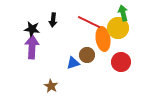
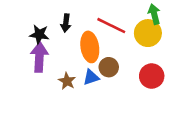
orange ellipse: (103, 39) -> (90, 47), moved
brown star: (51, 86) -> (67, 81), moved

